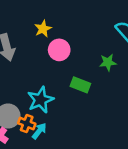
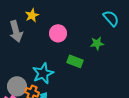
yellow star: (43, 29) -> (32, 15), moved

